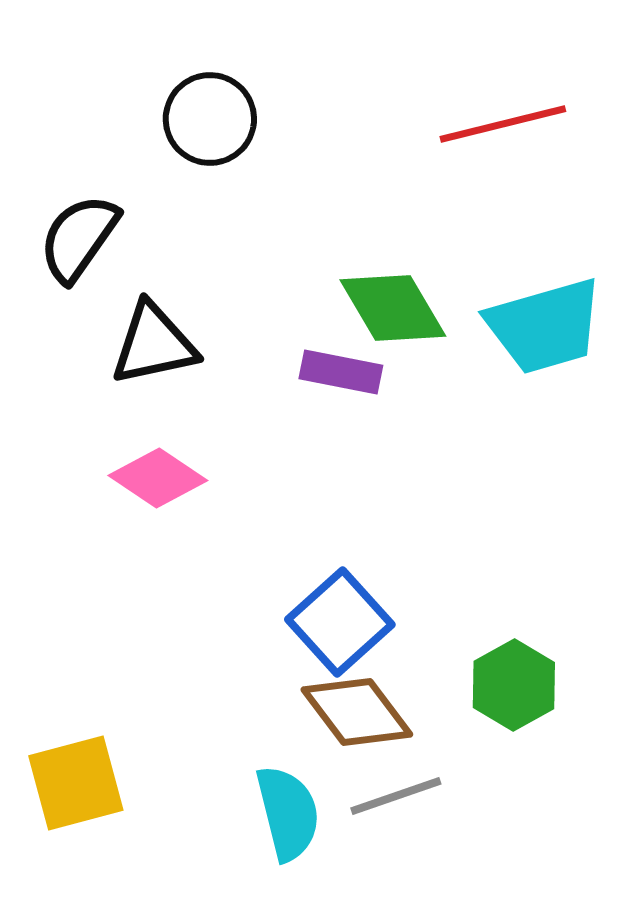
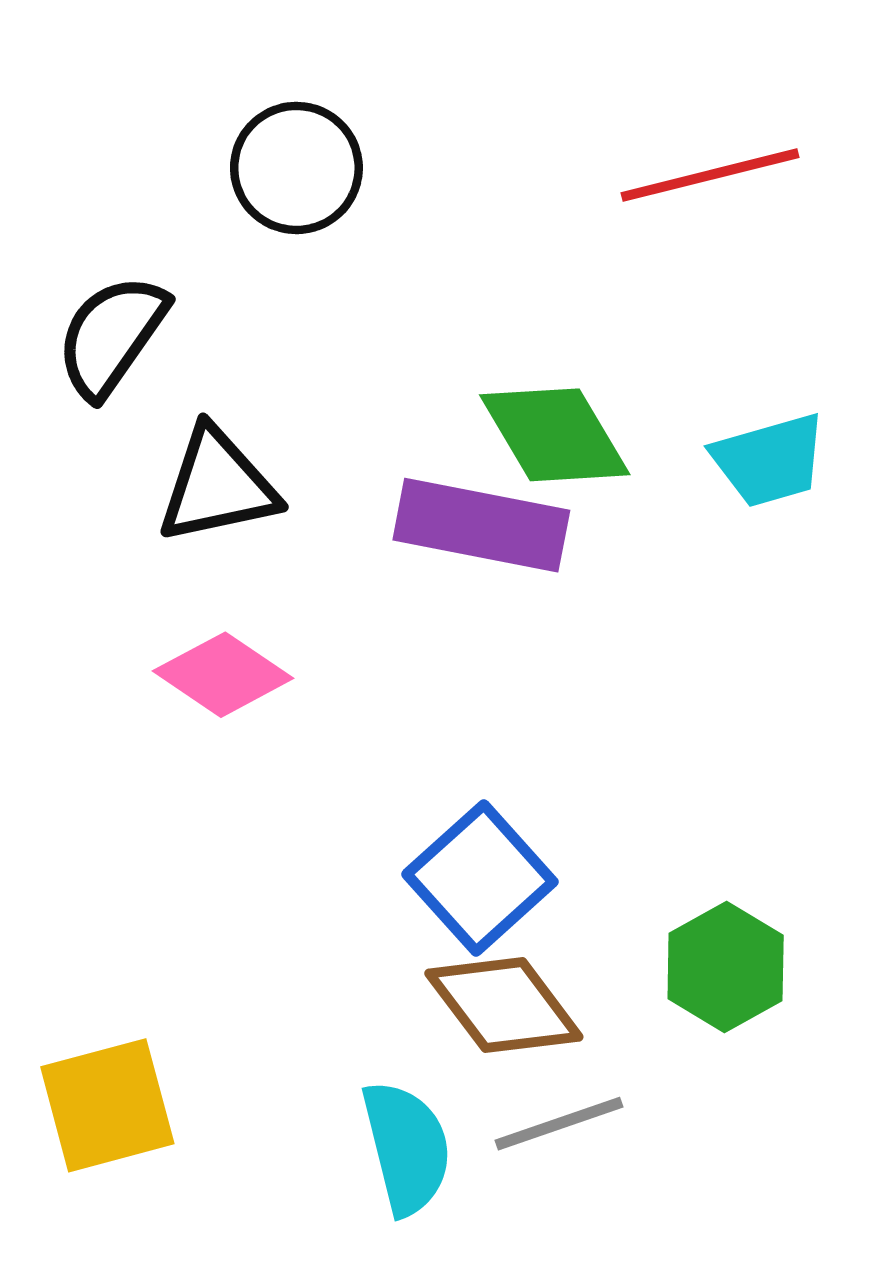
cyan trapezoid: (545, 326) -> (769, 460), size x0.7
purple rectangle: (341, 372) -> (481, 525), size x1.5

